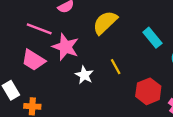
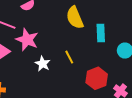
yellow semicircle: (105, 23) -> (75, 18), moved, turned -70
cyan rectangle: (152, 38) -> (101, 33), turned 36

